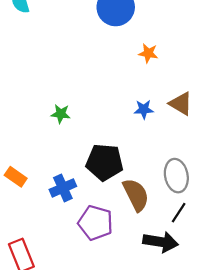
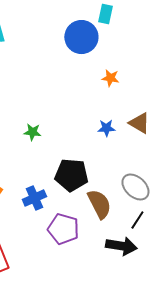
gray ellipse: (176, 176) -> (135, 187), turned -36

